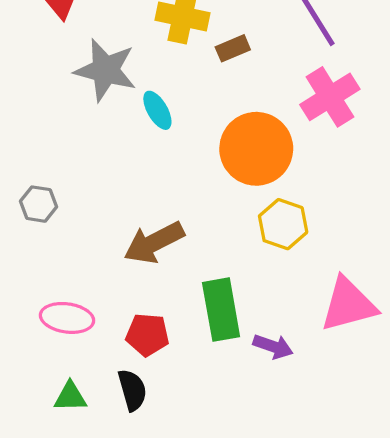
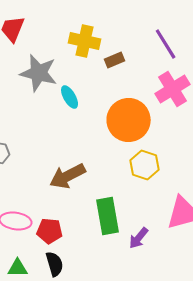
red pentagon: (147, 335) -> (50, 231), moved
purple arrow: (273, 346) -> (139, 238), turned 110

